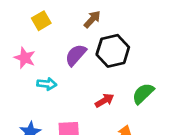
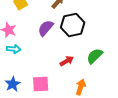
cyan arrow: (47, 84) -> (14, 49), moved

